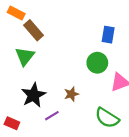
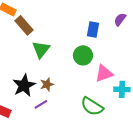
green triangle: (25, 56) -> (41, 49), moved
brown star: (71, 94) -> (47, 84), moved

